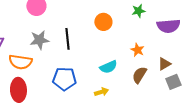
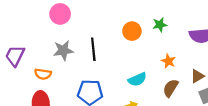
green star: (138, 11) -> (160, 25), moved
orange semicircle: (20, 62) -> (43, 74), size x0.7

